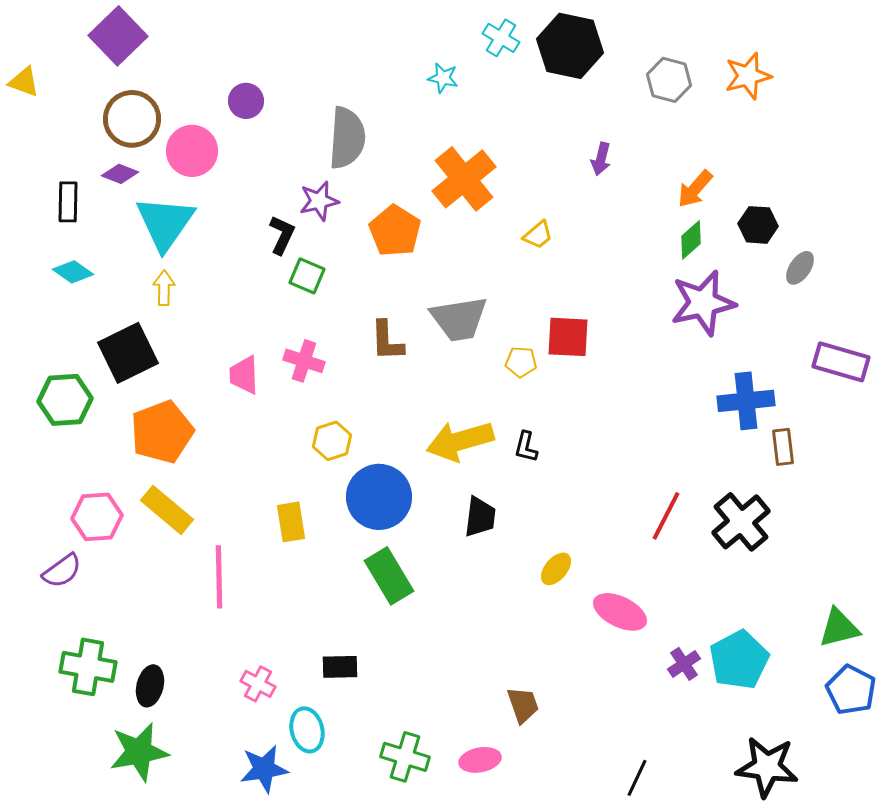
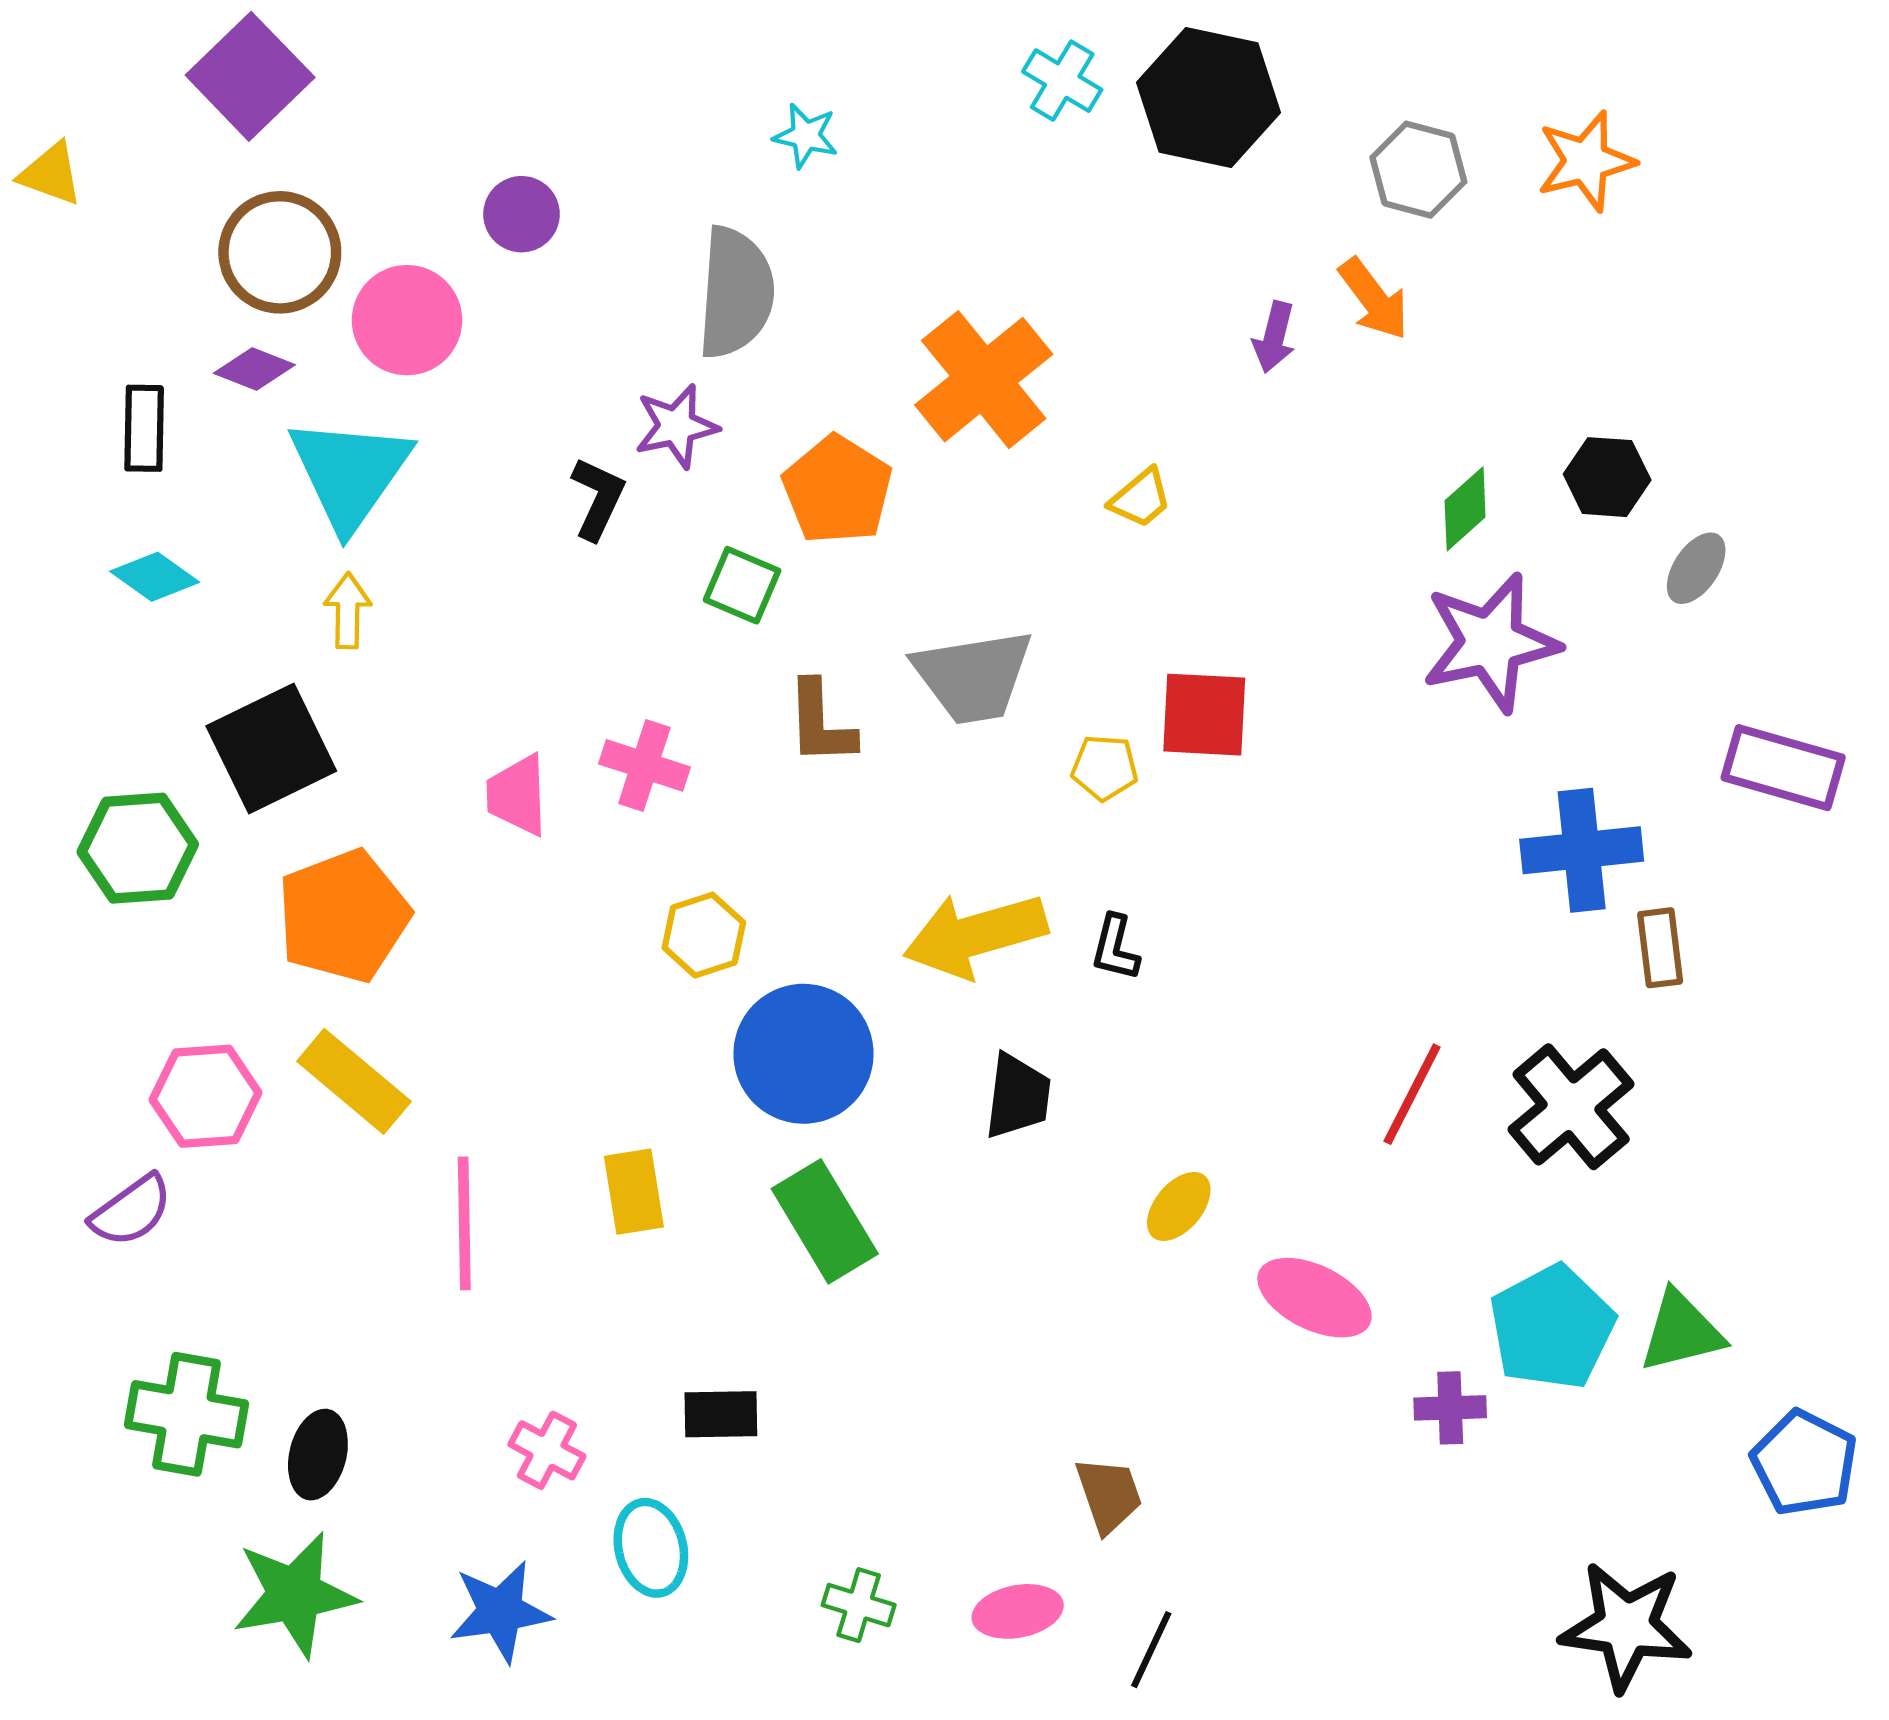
cyan star: (443, 78) -> (806, 136), moved
orange arrow: (695, 189) -> (1374, 299), moved, turned -78
green square: (307, 276) -> (742, 585), moved
yellow rectangle: (291, 522) -> (634, 1192), moved
green triangle: (839, 628) -> (1681, 1332), moved
cyan pentagon: (739, 660) -> (1552, 1327), moved
purple cross: (684, 664) -> (1450, 1408), turned 32
green cross: (405, 757) -> (859, 1605), size x0.7
blue star: (264, 769) -> (500, 1611), moved
black line: (637, 778) -> (1151, 1650), moved

